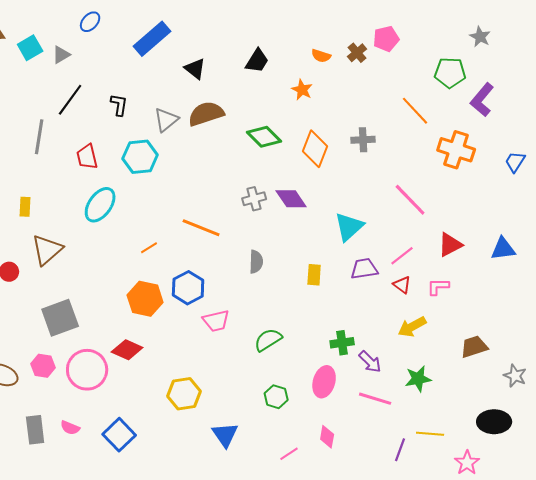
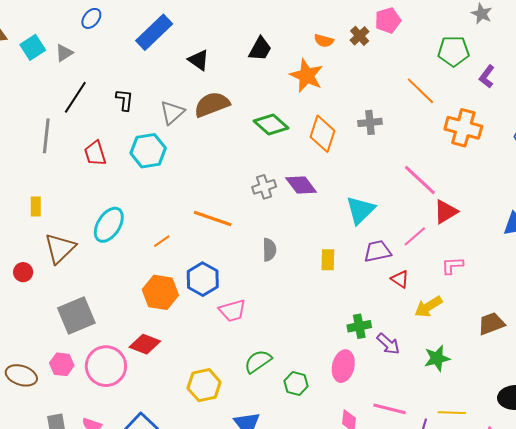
orange star: (302, 90) -> (307, 76), size x1.6
purple L-shape: (482, 100) -> (487, 76), size x0.7
cyan ellipse: (100, 205) -> (109, 225), moved
red triangle: (450, 245) -> (446, 212), moved
red triangle: (402, 285) -> (400, 279), moved
green semicircle: (268, 340) -> (258, 361), moved
pink line: (375, 399) -> (389, 409), moved

